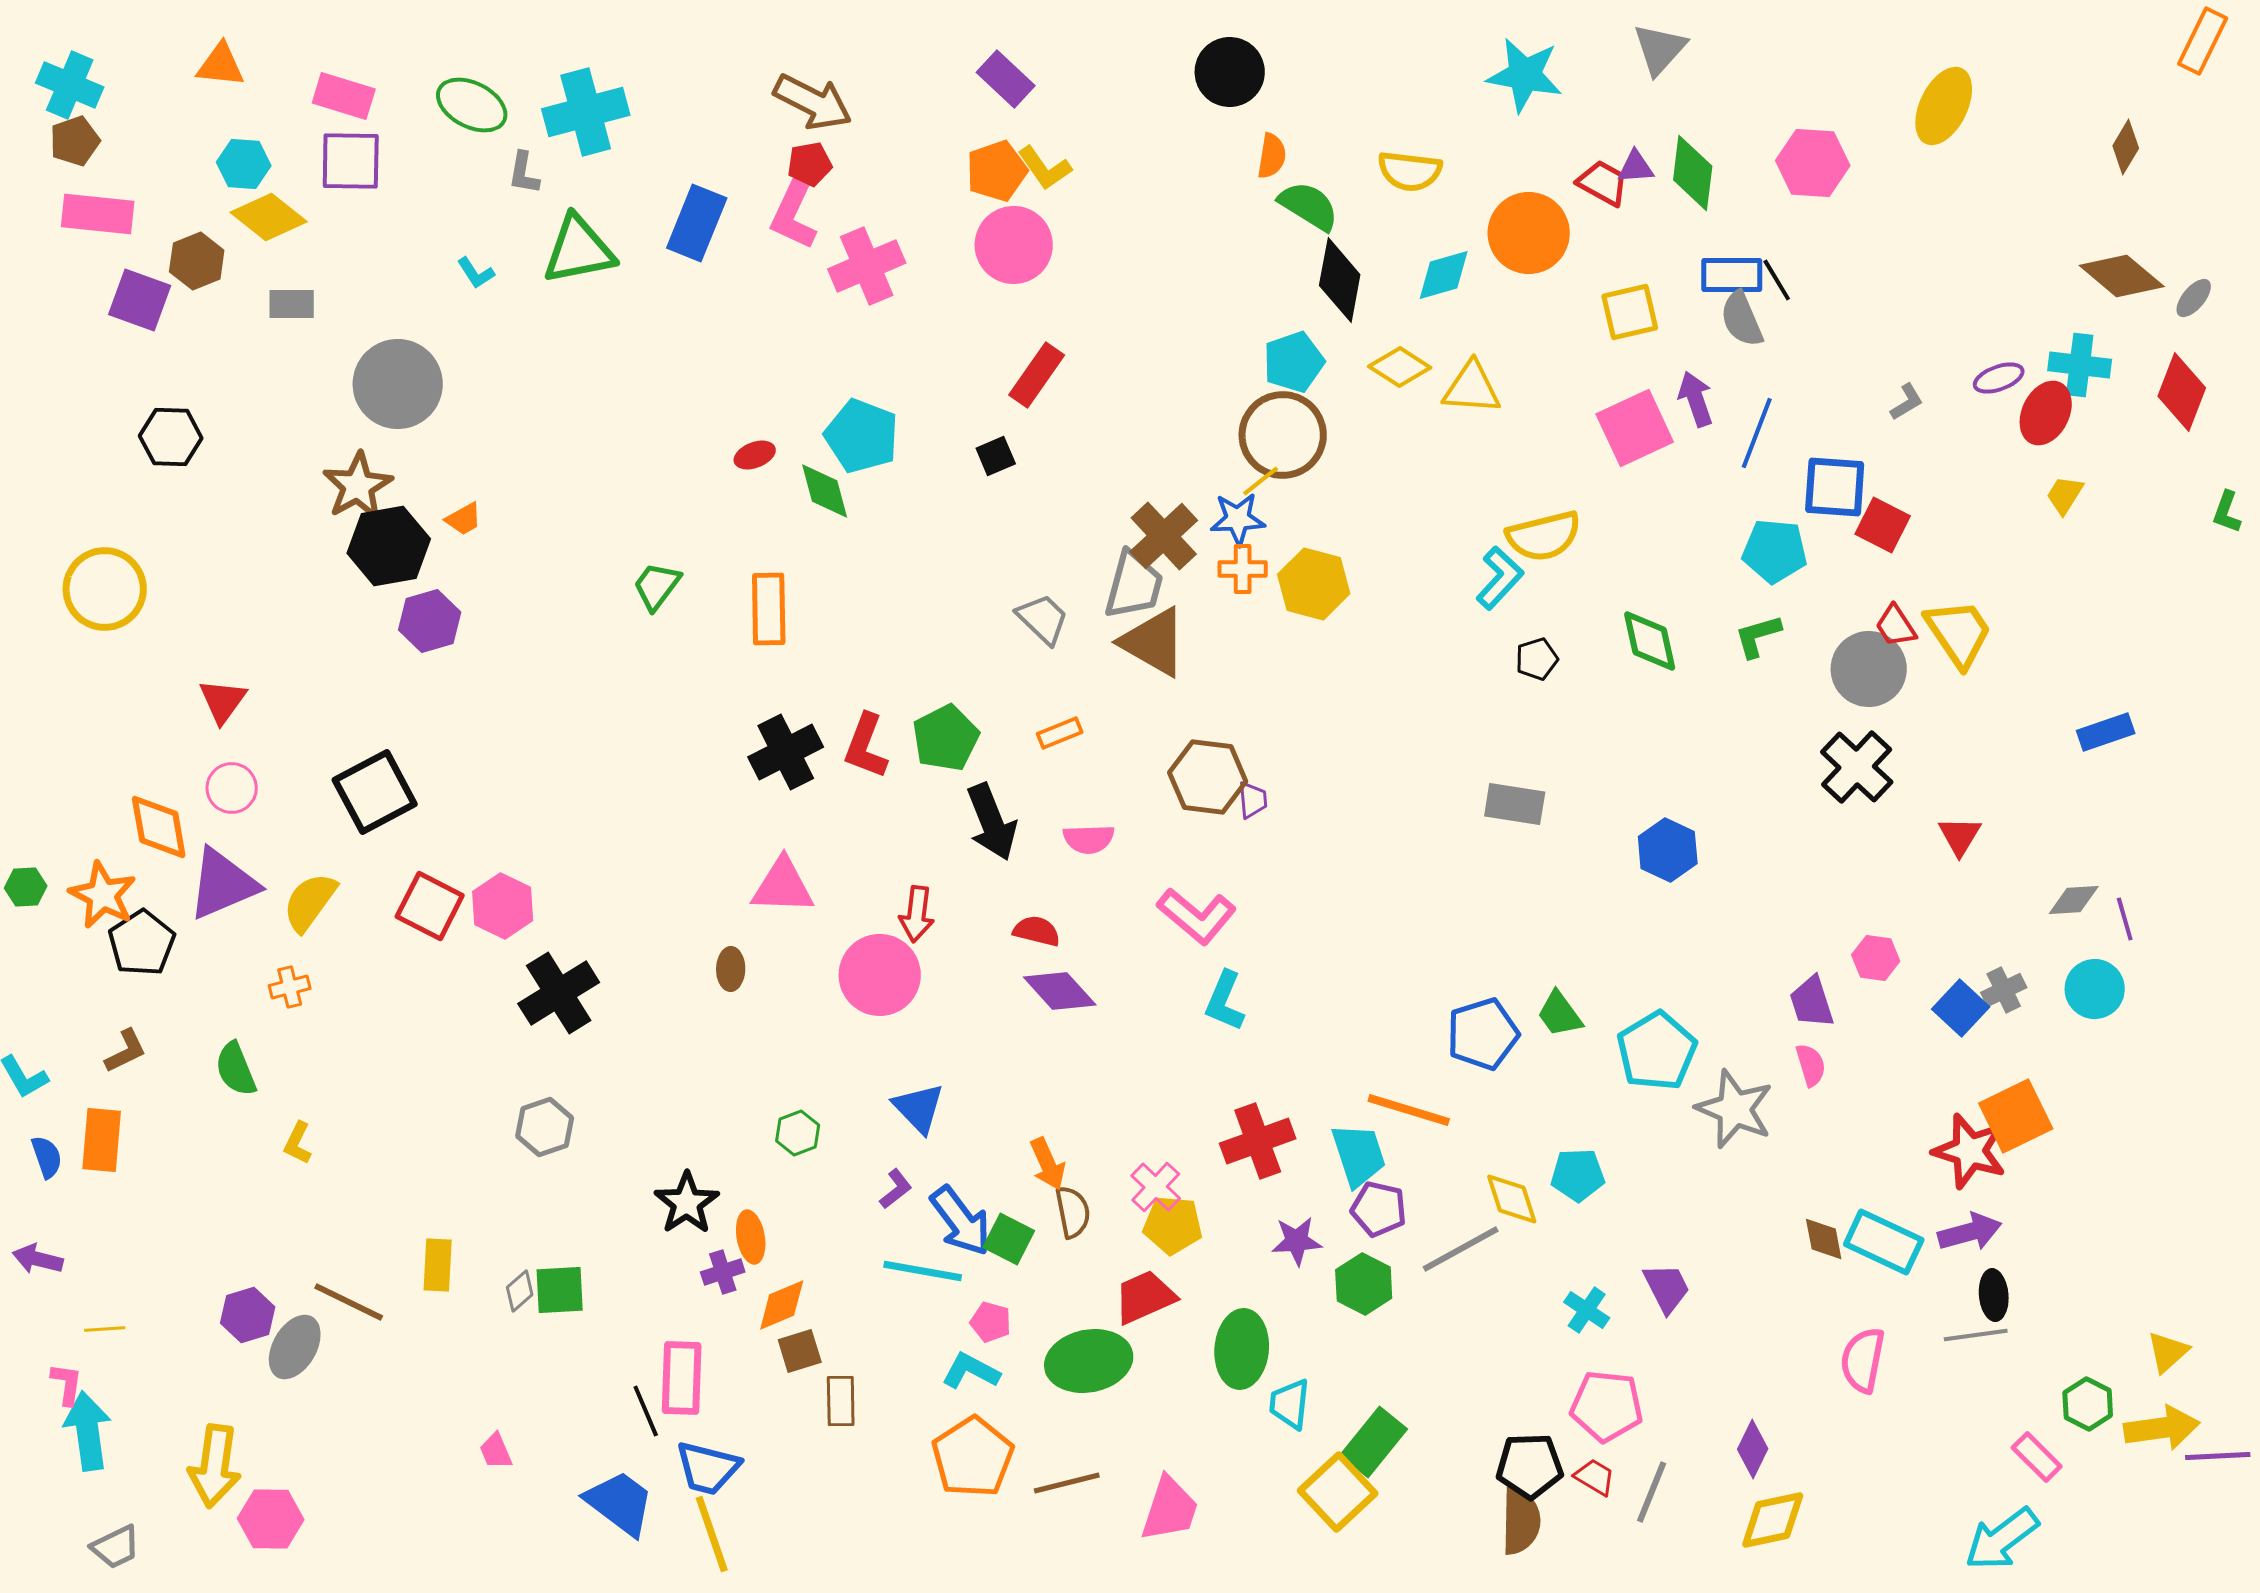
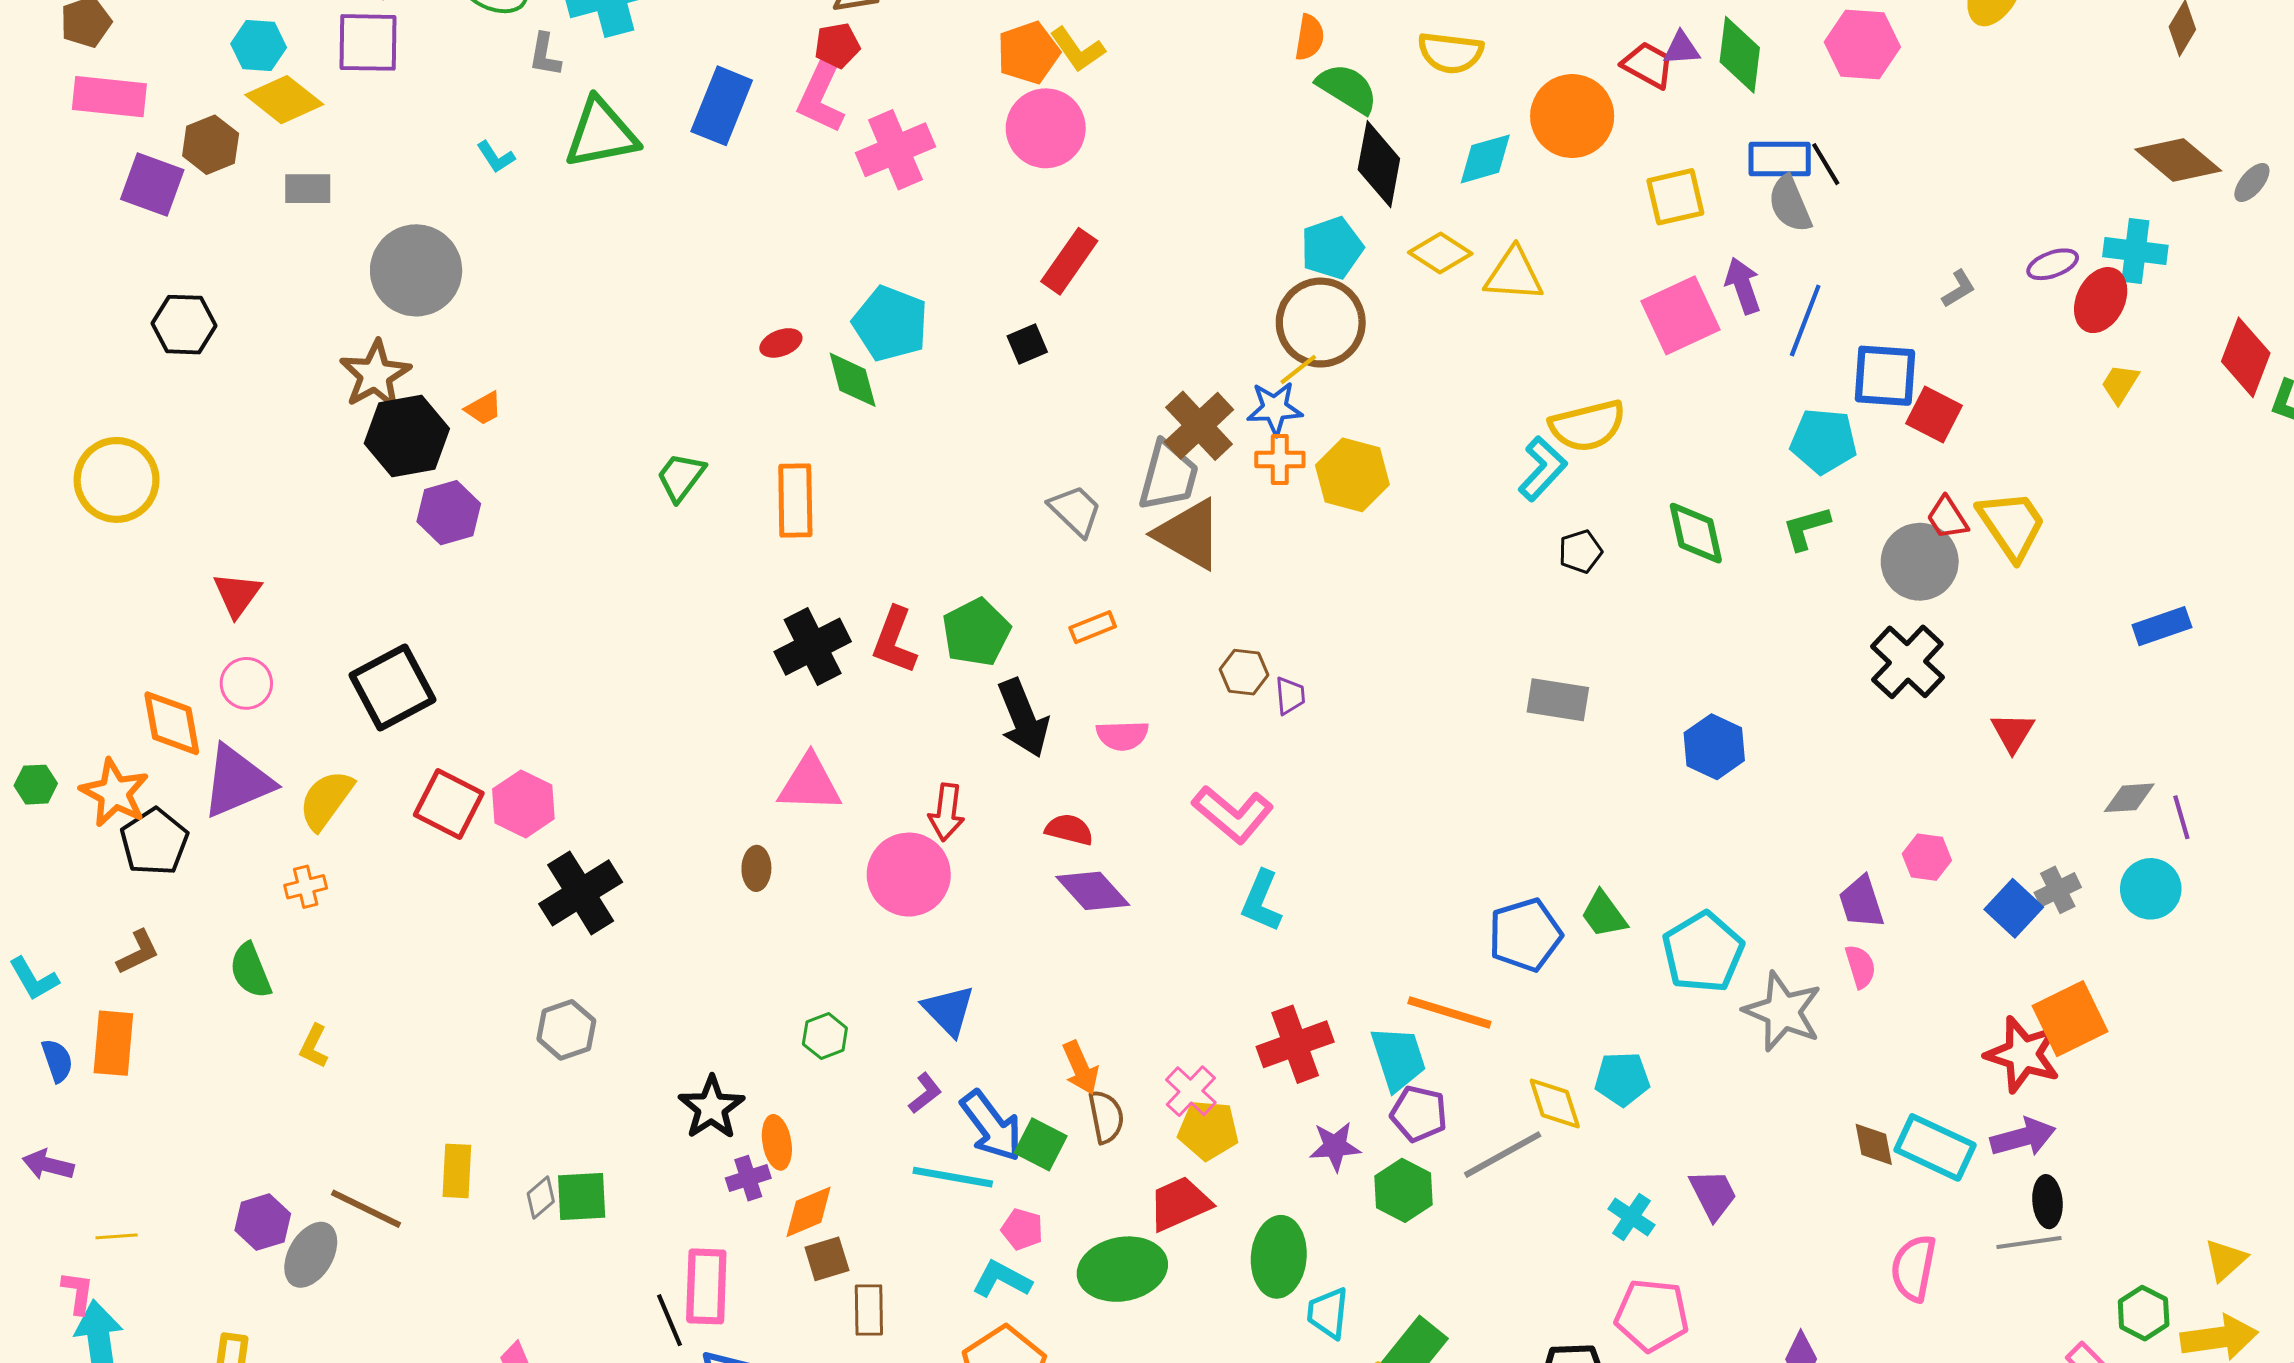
red diamond: (2182, 392) -> (2246, 357), moved
brown hexagon: (1208, 777) -> (1244, 672), size x0.6

